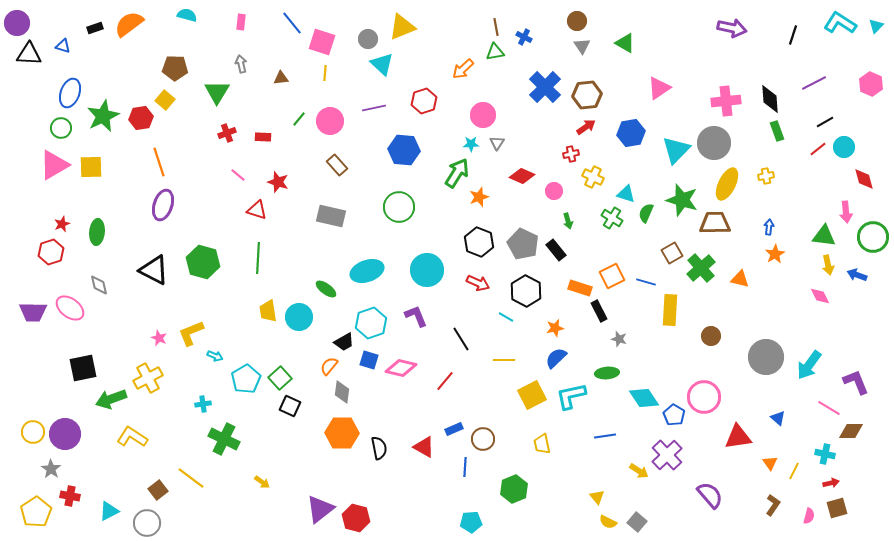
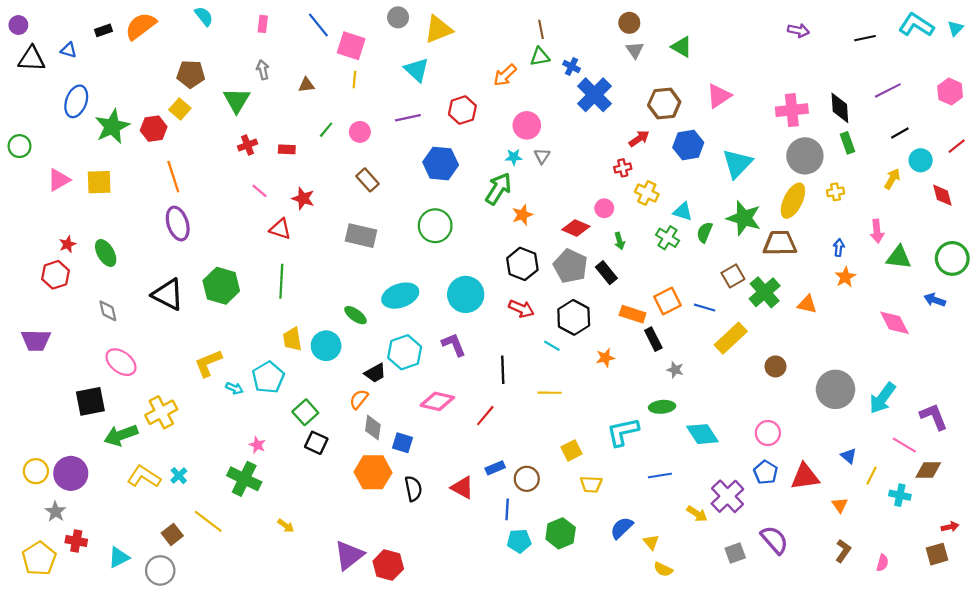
cyan semicircle: (187, 15) -> (204, 16), turned 36
purple circle: (17, 23) -> (18, 25), size x0.7
purple arrow: (732, 28) -> (798, 30), size x0.7
black line: (793, 35) -> (865, 38), turned 60
blue cross: (524, 37) -> (571, 66), moved
gray circle: (368, 39) -> (398, 17), moved
brown hexagon: (587, 95) -> (664, 104), moved
pink circle: (330, 121) -> (360, 132), size x0.7
green circle: (61, 128) -> (20, 146), moved
gray circle: (714, 143) -> (805, 156), moved
red line: (818, 149) -> (957, 146), moved
pink triangle: (54, 165) -> (59, 180), size x0.7
red diamond: (522, 176) -> (576, 228), moved
purple ellipse: (163, 205) -> (178, 224), turned -36
pink arrow: (846, 212) -> (877, 231), moved
green ellipse: (97, 232) -> (106, 253), turned -35
yellow arrow: (828, 265) -> (892, 179), moved, turned -138
pink diamond: (820, 296) -> (894, 323), size x1.4
pink ellipse: (70, 308) -> (121, 362), moved
yellow rectangle: (670, 310) -> (731, 338), turned 44
pink star: (159, 338) -> (257, 445), moved
black line: (461, 339) -> (503, 370), turned 30
blue semicircle: (556, 358) -> (622, 528), moved
blue square: (369, 360) -> (402, 443), moved
cyan pentagon: (246, 379) -> (268, 377), moved
yellow square: (532, 395) -> (571, 450), moved, size x0.7
pink circle: (704, 397) -> (768, 433), size x0.7
cyan cross: (203, 404) -> (179, 476), moved, turned -35
blue pentagon: (674, 415) -> (766, 472), moved
yellow trapezoid: (542, 444) -> (591, 484), turned -75
yellow line: (794, 471) -> (871, 476), moved
red arrow: (831, 483) -> (950, 527), moved
brown square: (837, 508) -> (937, 554), moved
cyan pentagon: (471, 522) -> (519, 541), moved
gray square: (637, 522) -> (735, 553), moved, turned 30

